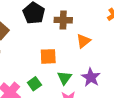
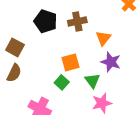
purple star: (91, 77) -> (111, 62), moved
green square: (34, 84) -> (62, 82), moved

